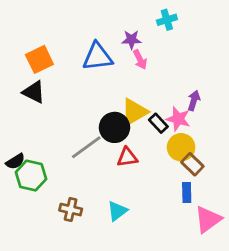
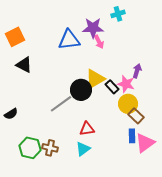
purple star: (131, 40) -> (93, 28), size x1.5
orange square: (39, 59) -> (15, 37), moved
red triangle: (127, 157) -> (87, 129), moved
green hexagon: (31, 176) -> (30, 148), moved
pink triangle: (208, 219) -> (145, 143), moved

